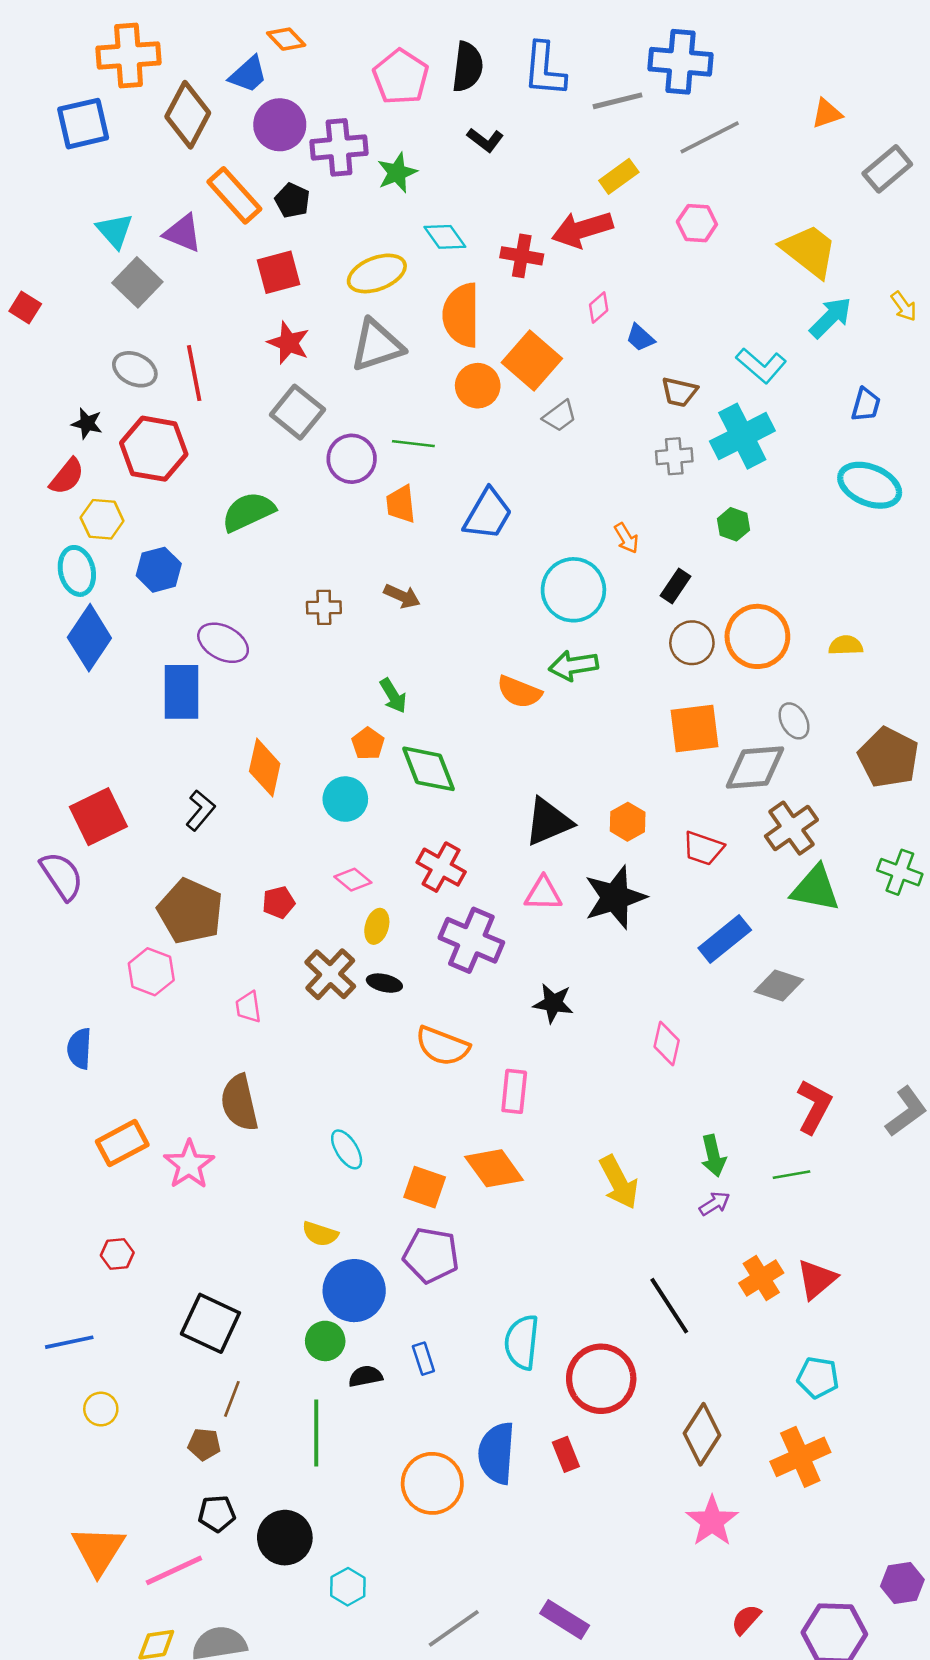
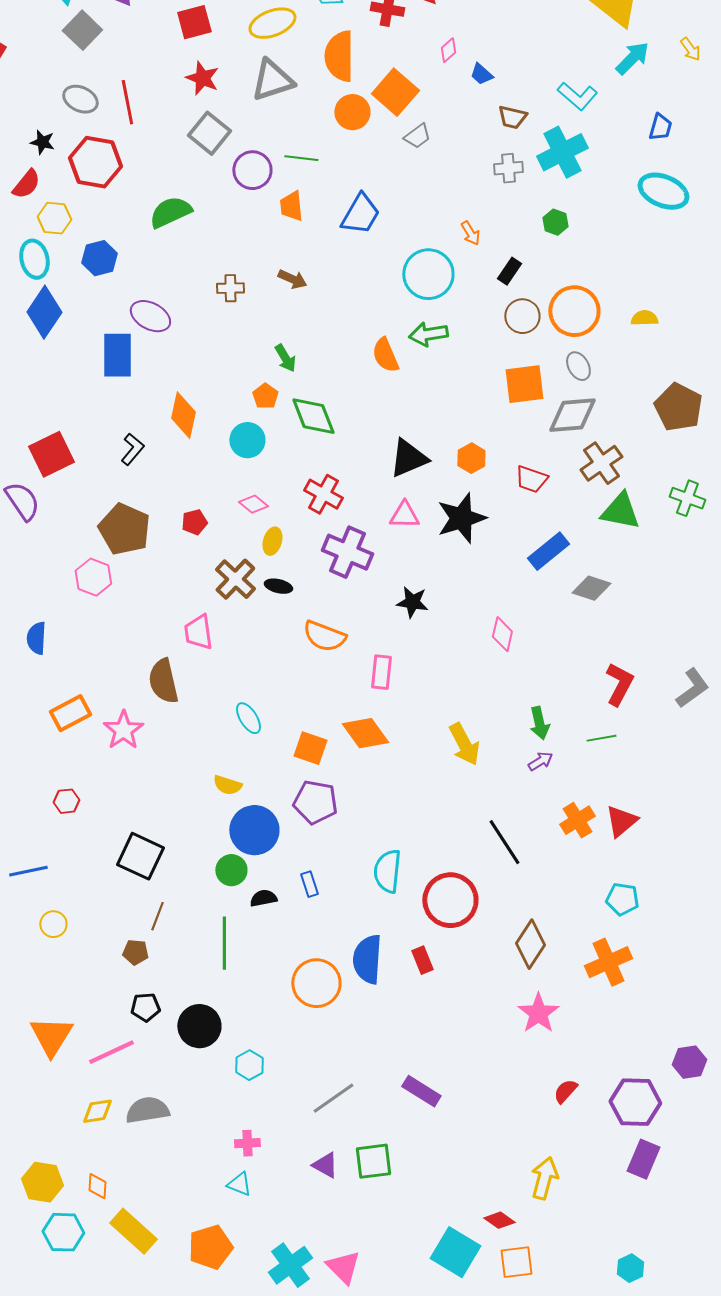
orange semicircle: (519, 692) -> (385, 355), turned 45
gray ellipse: (794, 721) -> (578, 366), moved
pink trapezoid: (248, 1007) -> (198, 632), moved, size x1.4

